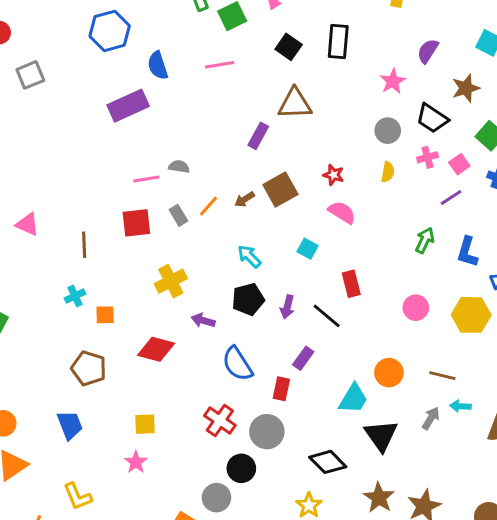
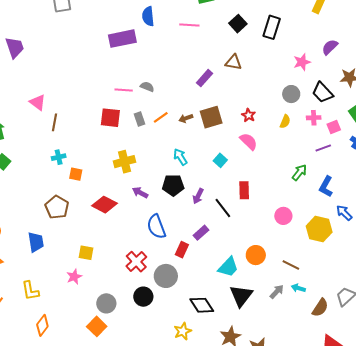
brown triangle: (295, 104) -> (233, 62), size x0.7
brown line: (84, 245) -> (54, 122), moved
gray circle: (216, 498) -> (106, 303), moved

